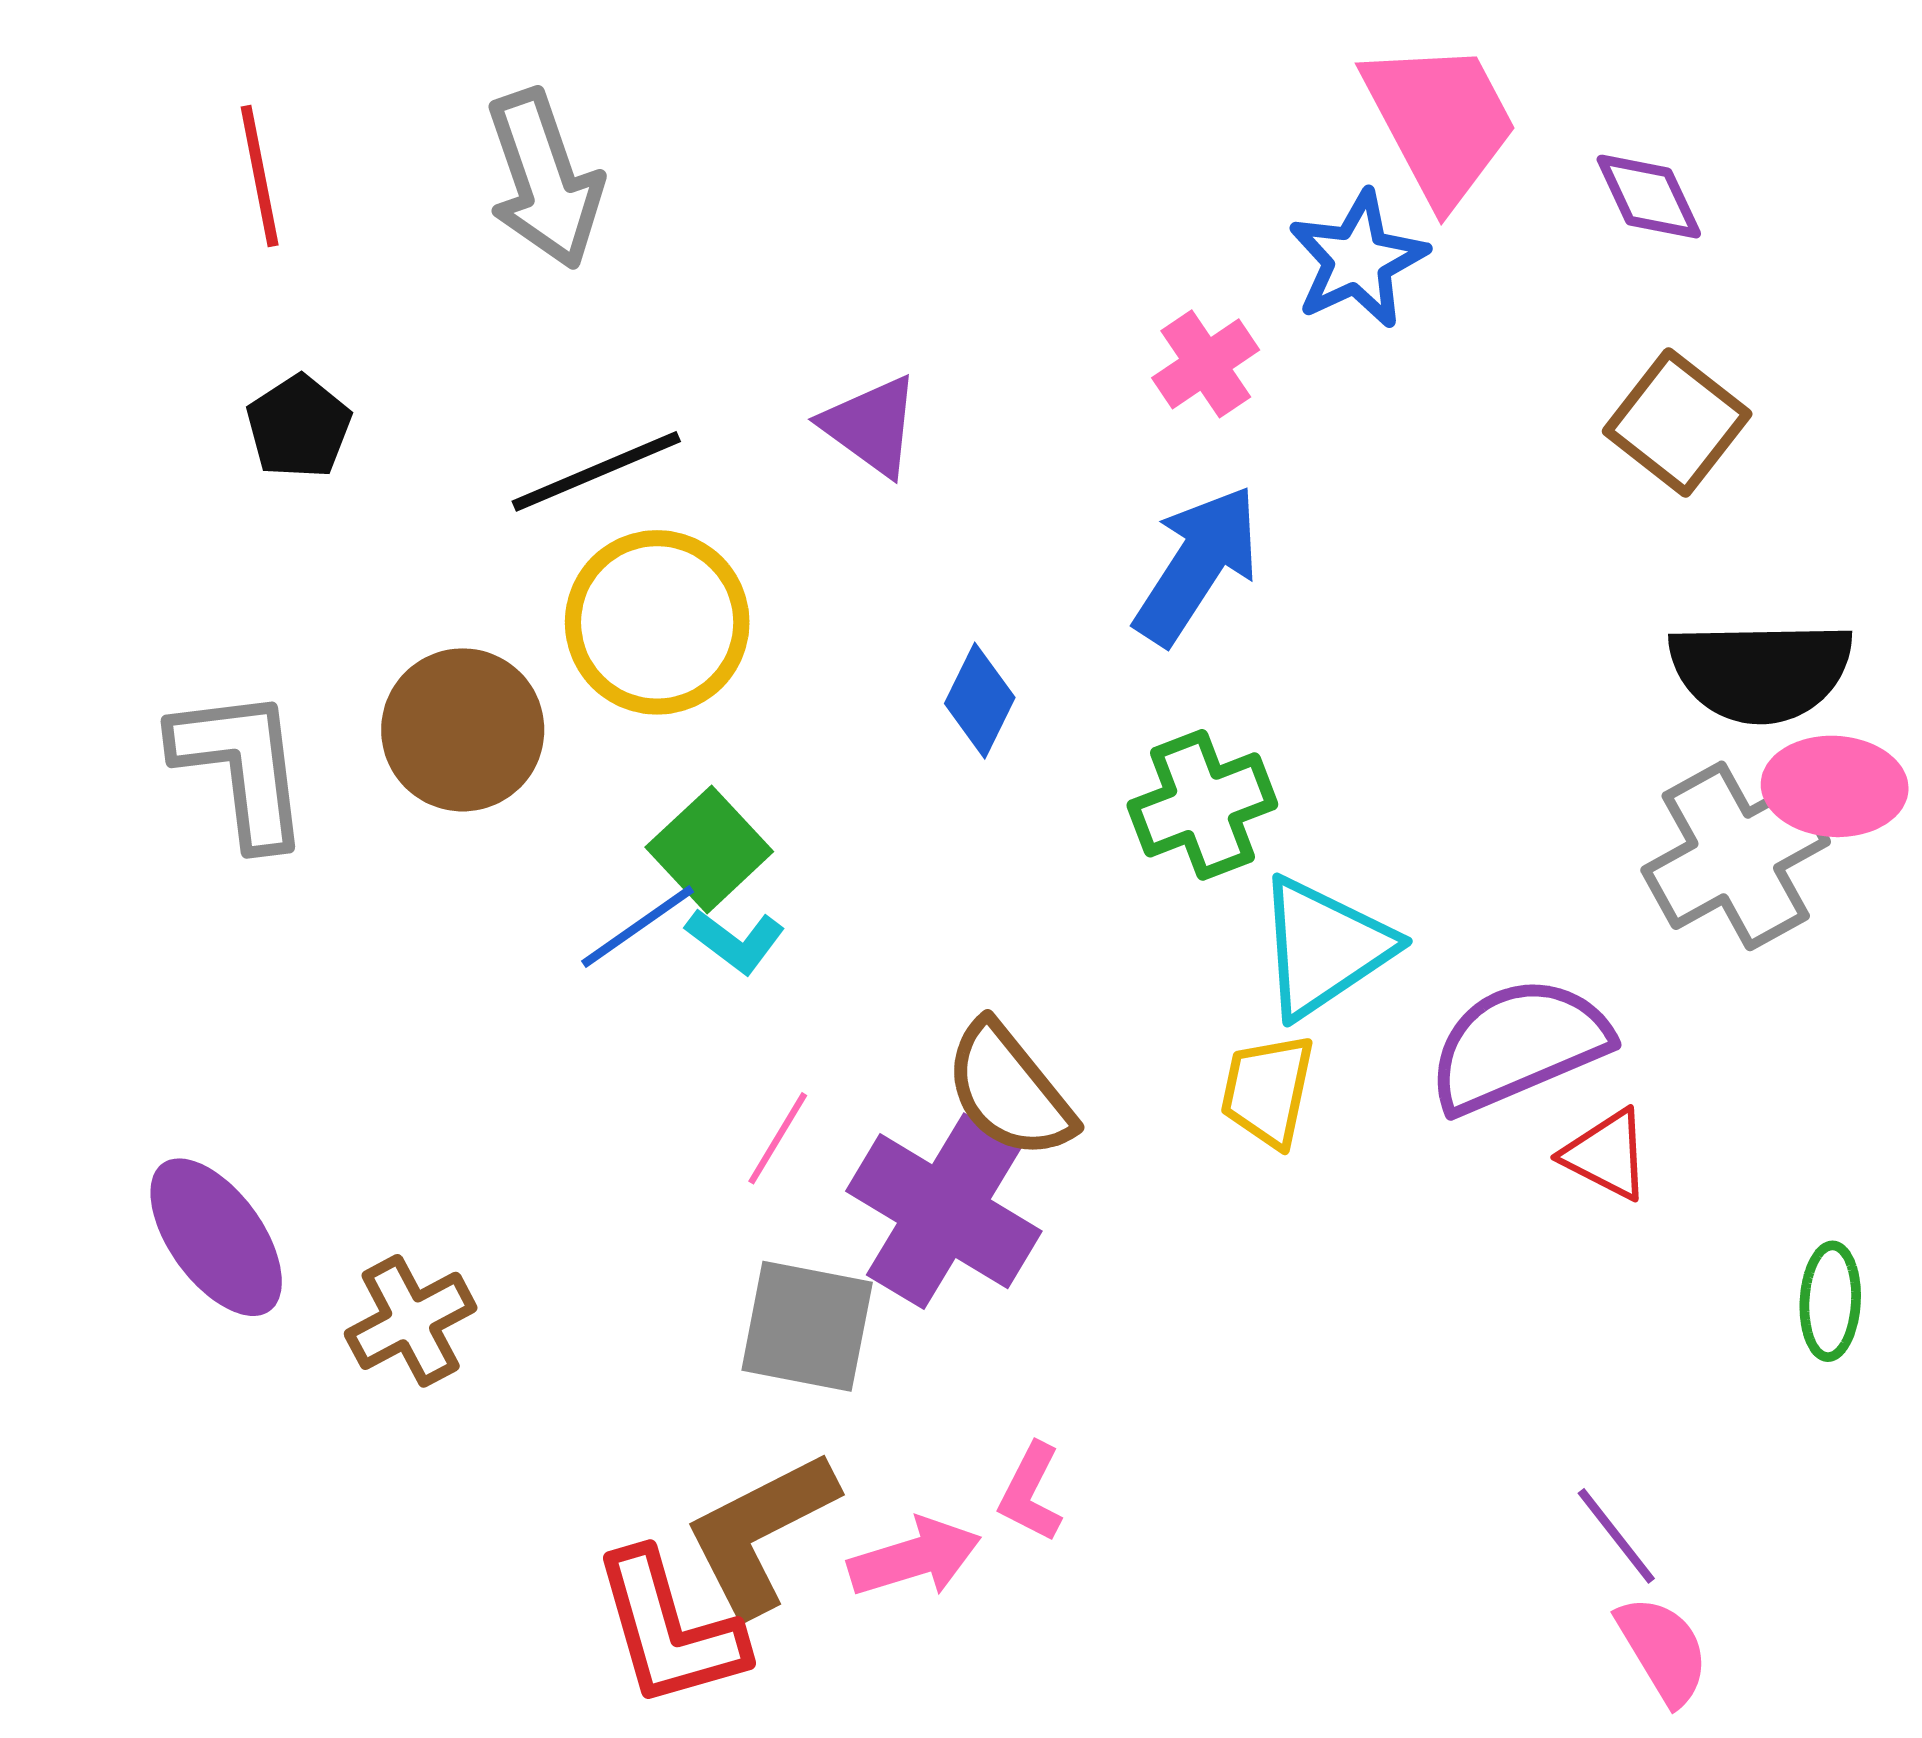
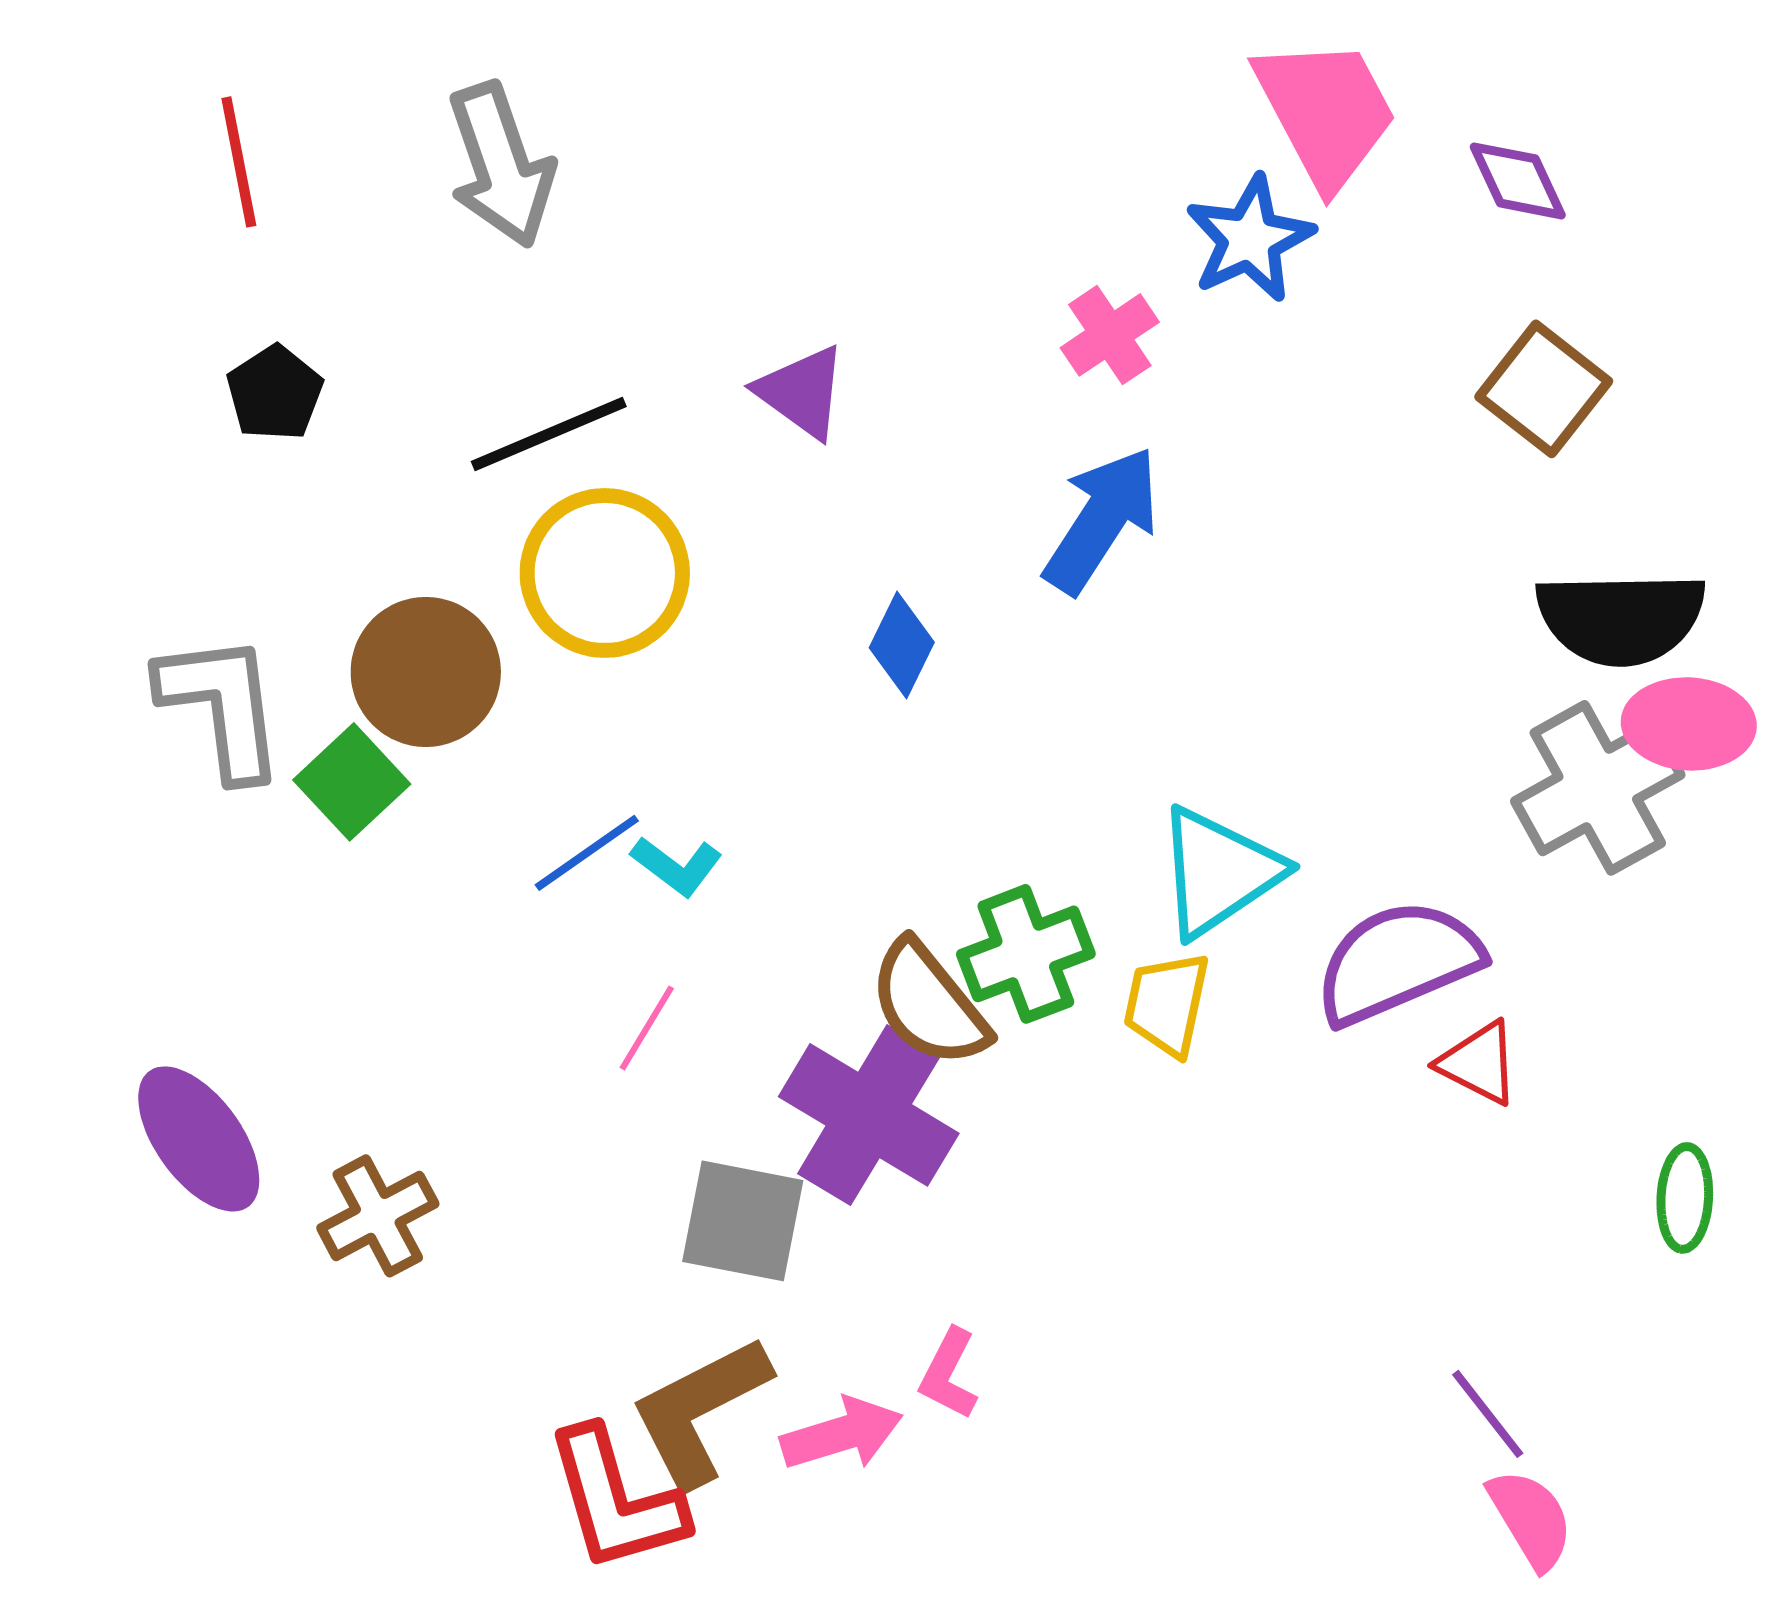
green cross: (1202, 805) -> (1026, 954), moved
green square: (709, 849) -> (352, 782), moved
pink line: (778, 1138) -> (647, 1028), moved

